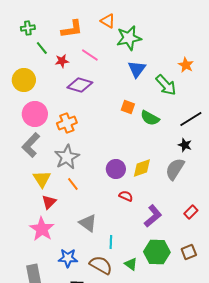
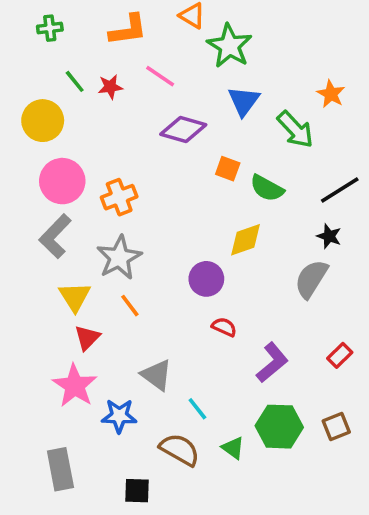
green star: (129, 38) -> (229, 46), turned -30
green line: (42, 48) -> (75, 81), moved
purple diamond: (80, 85) -> (183, 129), moved
yellow diamond: (142, 168) -> (245, 240), moved
cyan line: (111, 242) -> (197, 409), turned -40
blue star: (68, 258) -> (119, 416), moved

